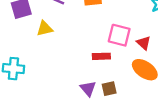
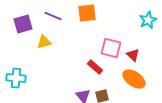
red rectangle: (101, 56) -> (95, 67), turned 42

